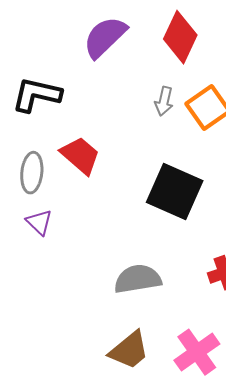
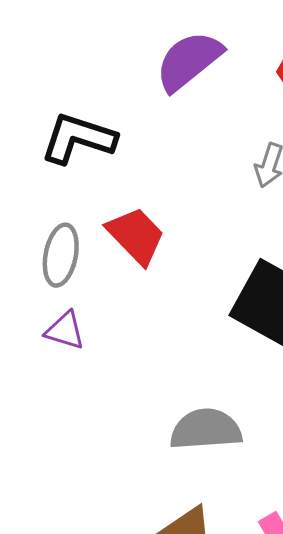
purple triangle: (39, 222) -> (65, 331), turned -32

